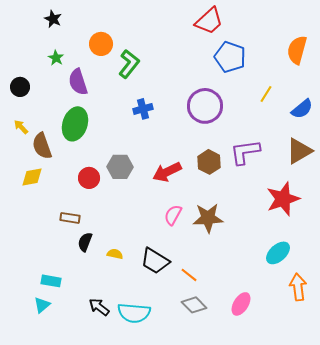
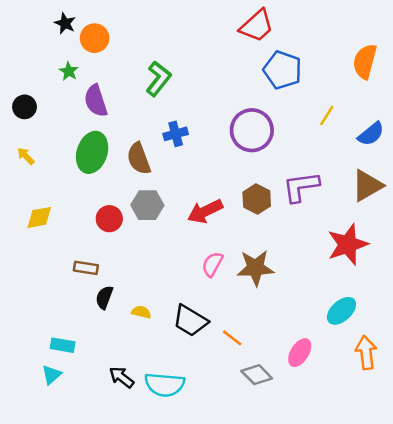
orange circle: (101, 44) -> (95, 38), moved
brown semicircle: (42, 146) -> (139, 158), moved
pink ellipse: (241, 304) -> (300, 353), moved
gray diamond: (194, 305) -> (257, 375), moved

